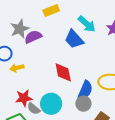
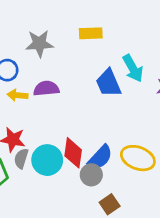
purple semicircle: (33, 37) -> (46, 88), moved
red diamond: (63, 72) -> (73, 153), moved
gray semicircle: (34, 109) -> (21, 158), turned 48

